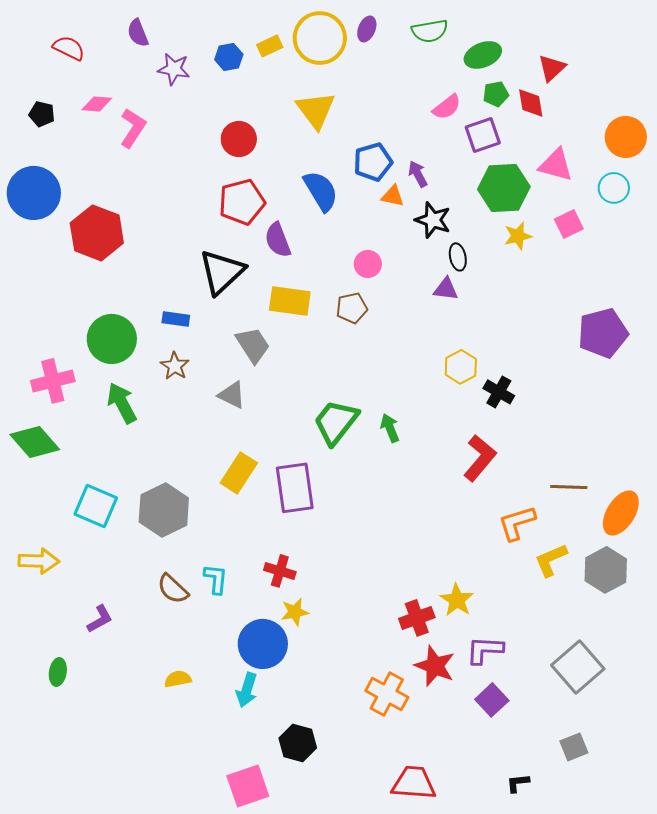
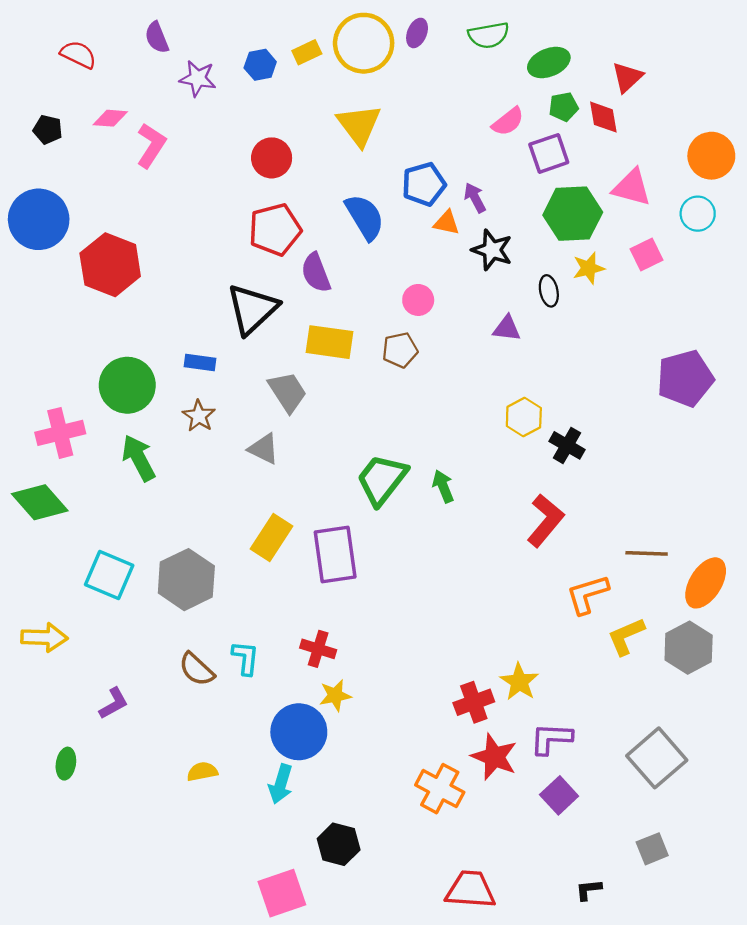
black ellipse: (458, 257) -> (549, 291), moved

